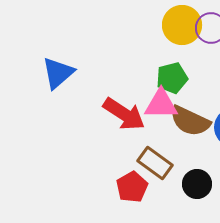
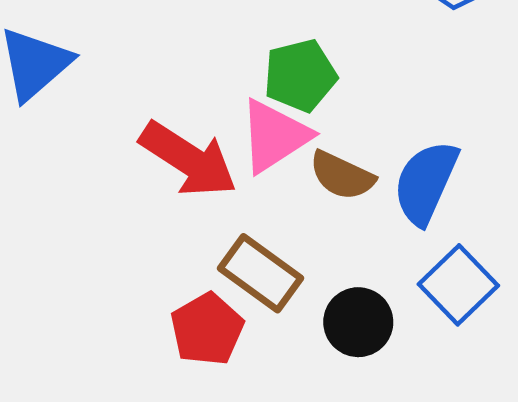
pink triangle: (161, 104) -> (274, 136), turned -33
brown semicircle: (190, 121) -> (342, 176), size x0.7

